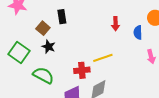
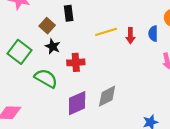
red arrow: (116, 24) -> (130, 36), moved
yellow line: (103, 58) -> (106, 32), moved
red cross: (82, 70) -> (76, 62), moved

